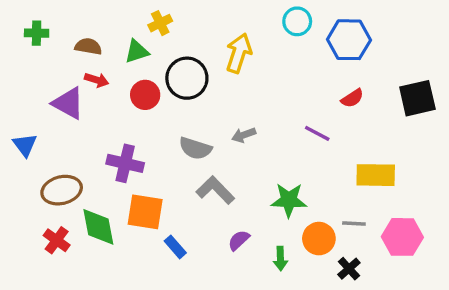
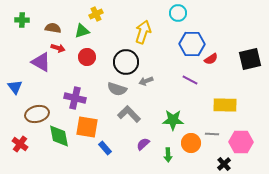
blue hexagon: (349, 40) -> (192, 44), moved
black circle: (187, 78) -> (126, 62), moved
red cross: (57, 240) -> (20, 144), moved
black cross: (349, 269) -> (224, 164), moved

